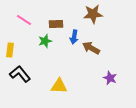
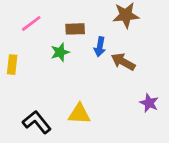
pink line: (24, 20) -> (31, 23), turned -70
black L-shape: (20, 74) -> (37, 122), moved

